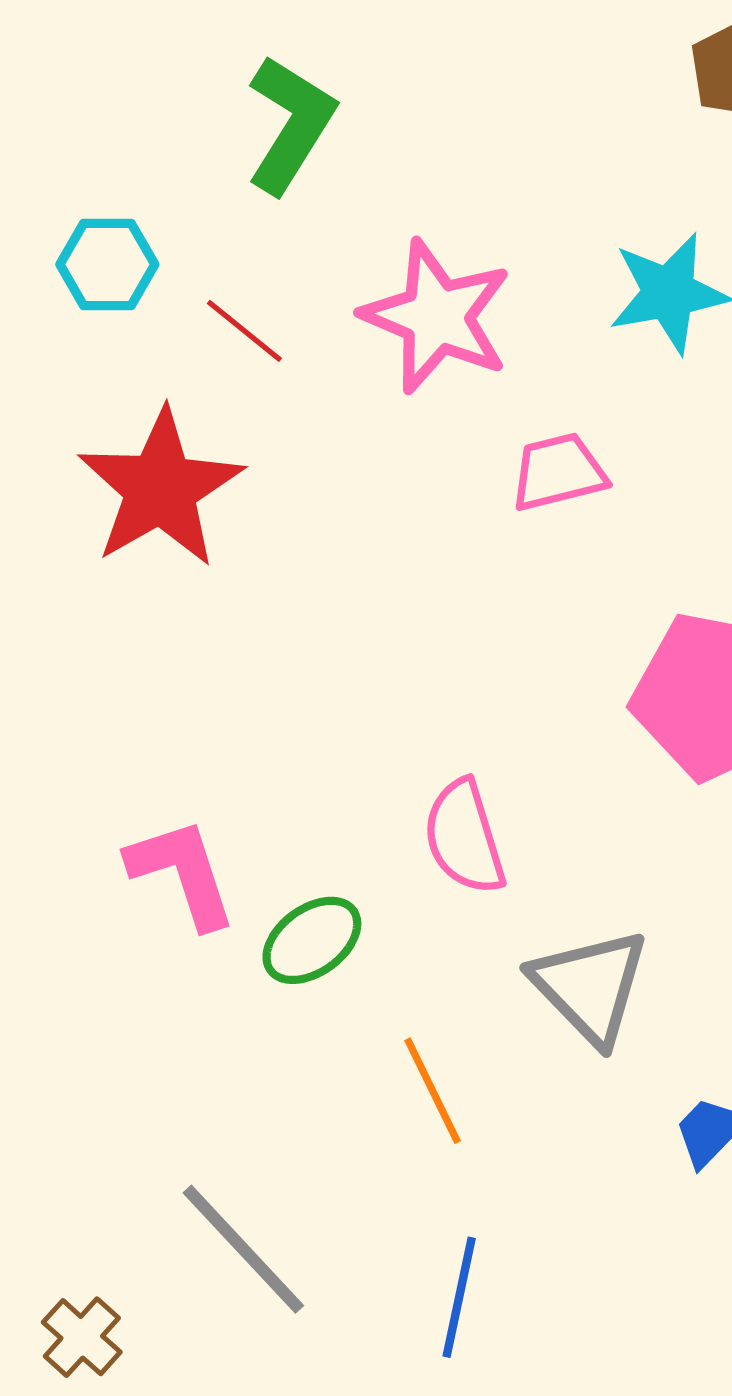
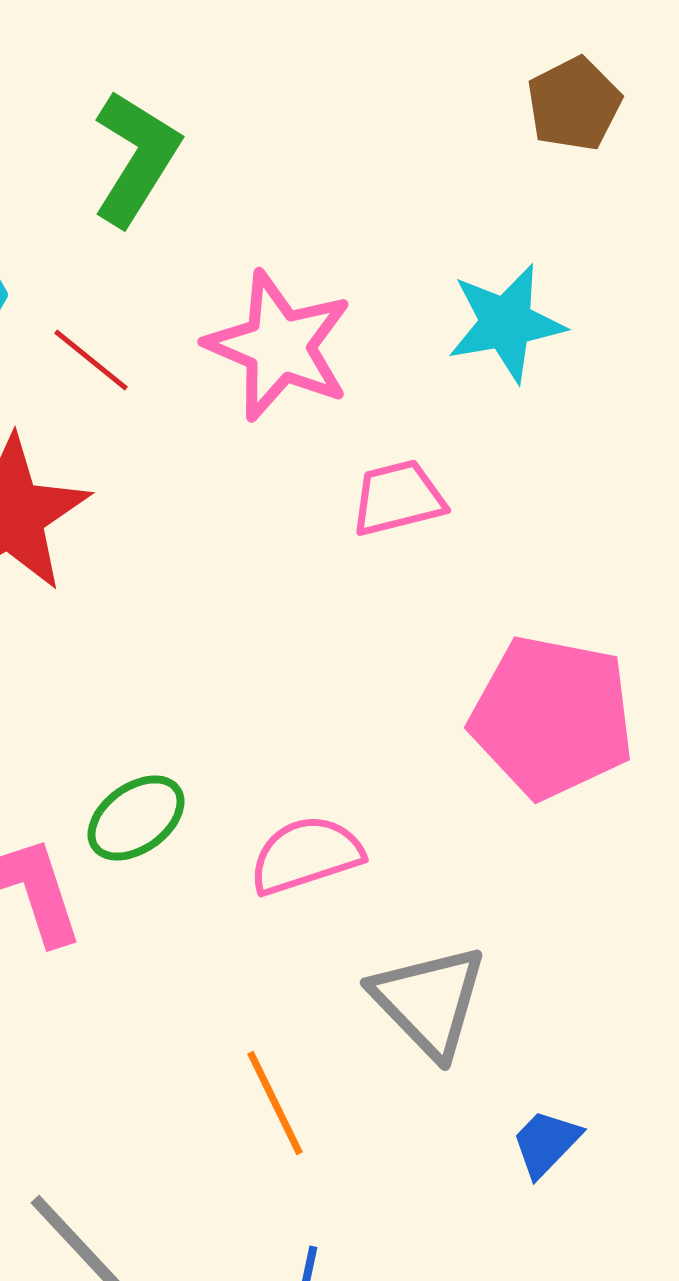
pink semicircle: (464, 837) -> (306, 855), turned 89
green ellipse: (312, 940) -> (136, 818), moved

